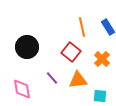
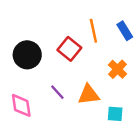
red square: (71, 52) -> (69, 49), moved

